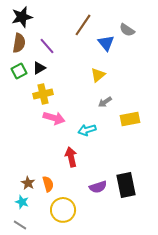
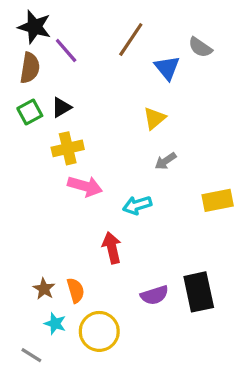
black star: (22, 17) -> (35, 27), turned 30
purple line: (47, 46) -> (66, 51), moved
yellow rectangle: (130, 119) -> (218, 200), moved
cyan star: (22, 202) -> (55, 324), moved

